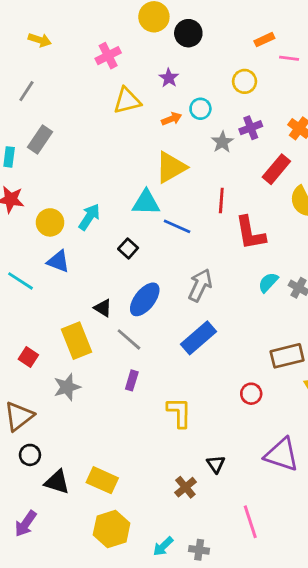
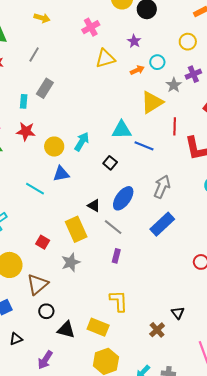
yellow triangle: (171, 167) -> (152, 102), moved
blue triangle: (58, 261) -> (61, 174), turned -30
yellow L-shape: (179, 412) -> (119, 301), moved

